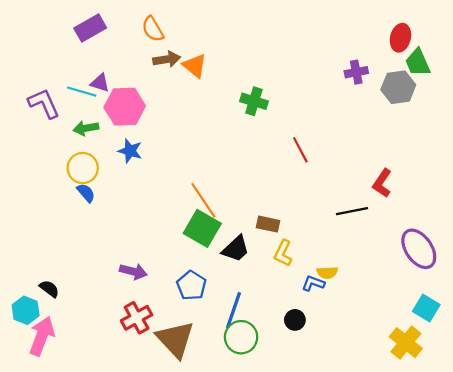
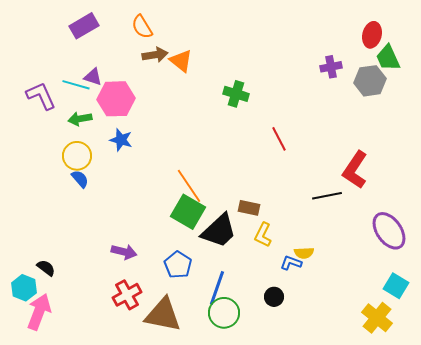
red L-shape: (382, 183) -> (355, 170), size x1.4
black trapezoid: (236, 249) -> (219, 231), size x1.4
brown triangle: (175, 339) -> (163, 315), turned -36

